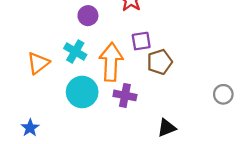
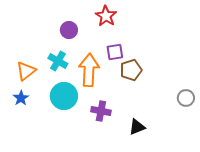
purple cross: (125, 95) -> (101, 111), moved
blue star: (30, 128) -> (21, 98), moved

